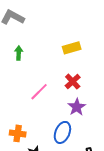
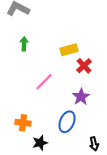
yellow rectangle: (72, 48) -> (69, 50), moved
red cross: (73, 82) -> (84, 66), moved

